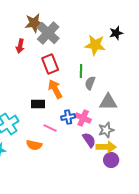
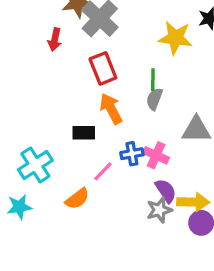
gray semicircle: (90, 83) -> (154, 99), moved
pink line: (50, 128) -> (103, 171), turned -72
gray star: (106, 130) -> (159, 210), moved
orange semicircle: (34, 145) -> (77, 199), turned -49

